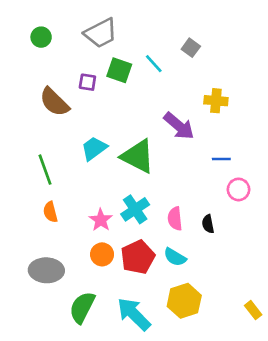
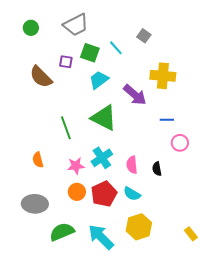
yellow cross: (216, 101) -> (163, 76), size x1.4
cyan trapezoid: (94, 148) -> (99, 80), moved
green line: (45, 170) -> (66, 128), moved
pink star: (101, 220) -> (76, 166), turned 30
green semicircle: (82, 307) -> (62, 232), turned 40

